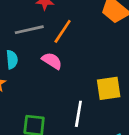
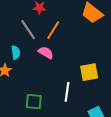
gray line: (29, 30) -> (28, 30), turned 70

